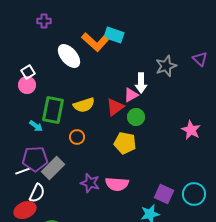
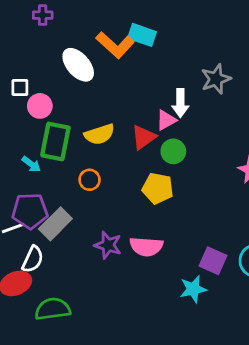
white square: (28, 72) -> (20, 87), turned 32
pink circle: (27, 85) -> (40, 106), moved

